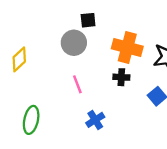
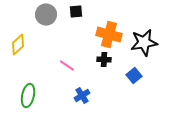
gray circle: (74, 43) -> (46, 15), moved
pink line: (77, 84) -> (67, 66), turned -35

